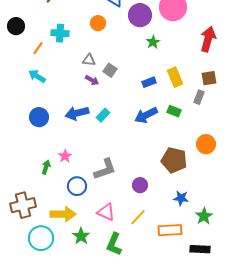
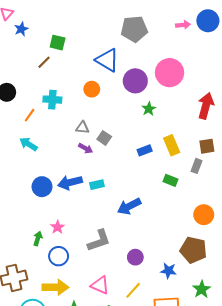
cyan rectangle: (103, 115) -> (97, 185), turned 32
blue arrow: (146, 115) -> (129, 206), moved
blue circle: (39, 117) -> (42, 187), moved
brown pentagon: (174, 160) -> (193, 250), moved
blue circle: (77, 186) -> (59, 256), moved
blue star: (181, 198) -> (168, 271), moved

